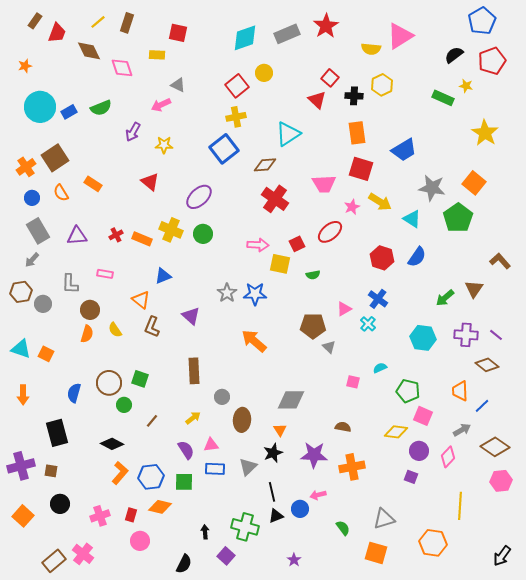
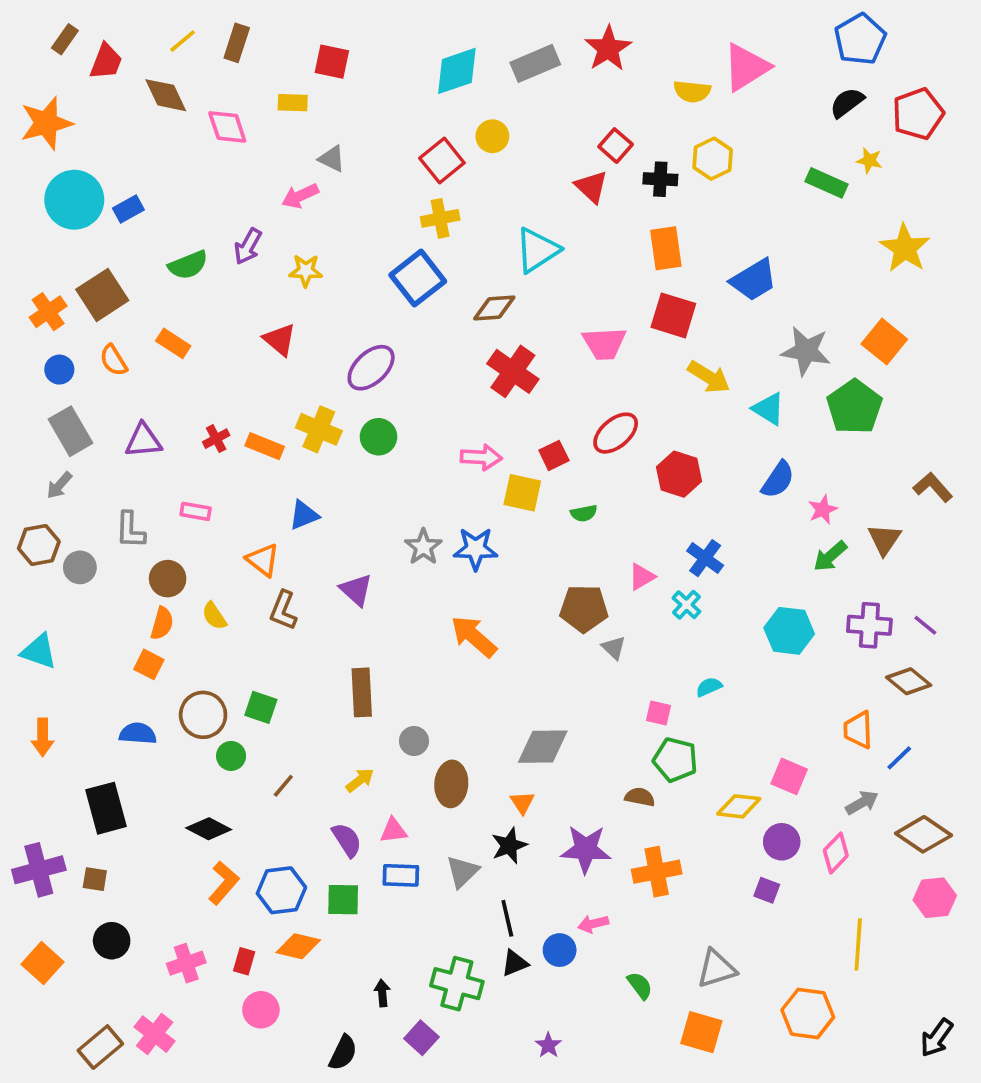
blue pentagon: (482, 21) -> (860, 39), moved
orange star: (25, 66) -> (46, 123), size x2.0
green semicircle: (101, 108) -> (188, 265), moved
pink star: (352, 207) -> (823, 510), moved
red hexagon: (382, 258) -> (679, 474), moved
orange square: (46, 354) -> (149, 664), moved
green pentagon: (408, 391) -> (675, 760), moved
blue semicircle: (74, 393) -> (138, 734), turned 78

